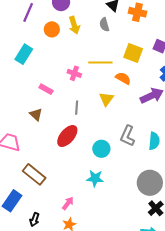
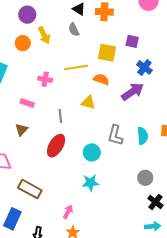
pink cross: (74, 73) -> (45, 79), moved
yellow triangle: (106, 99) -> (88, 103), turned -42
brown triangle: (36, 114) -> (21, 130), turned 40
gray circle: (150, 183) -> (145, 178), size x0.6

